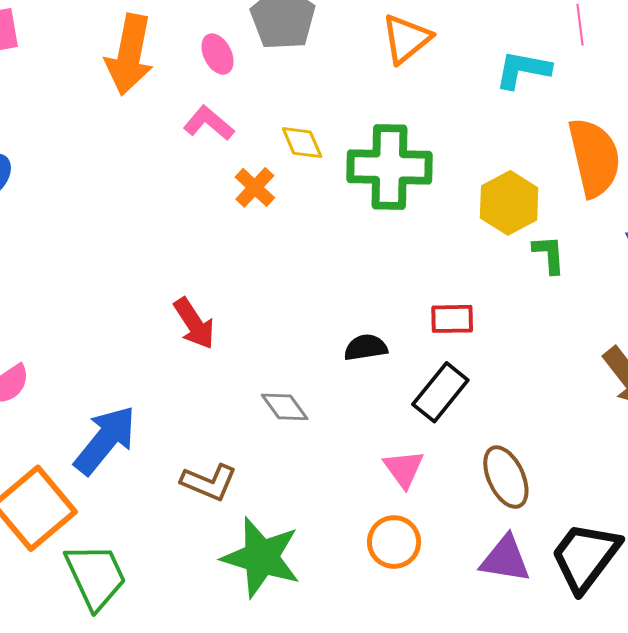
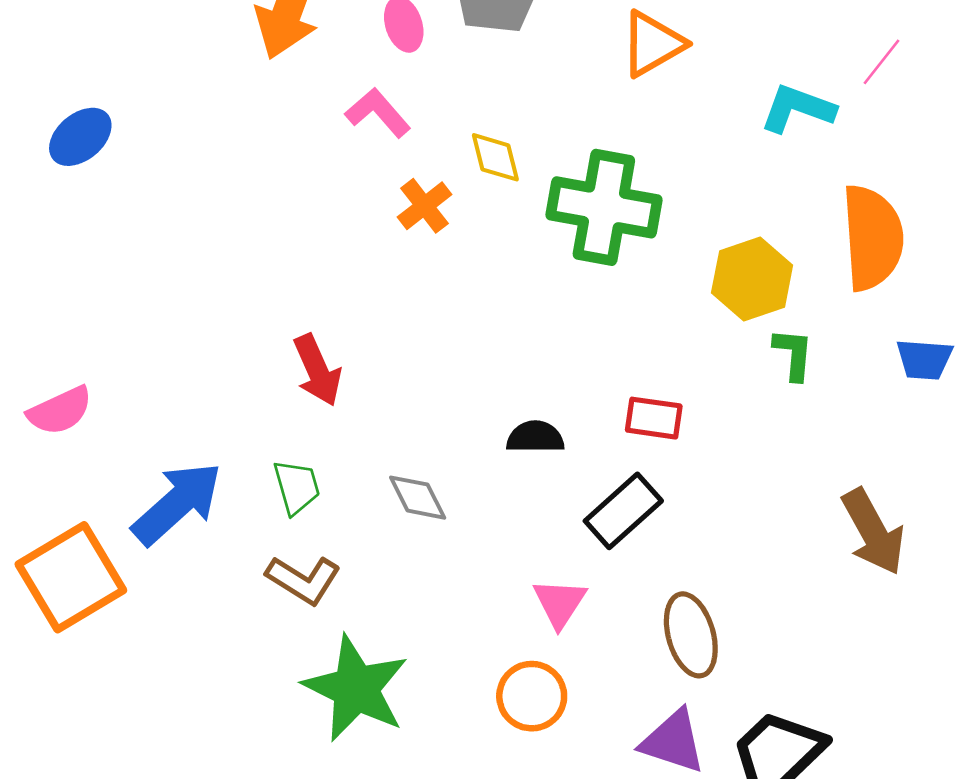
pink line: (580, 25) -> (881, 62), turned 36
green trapezoid: (96, 576) -> (297, 487), moved, size x0.6

